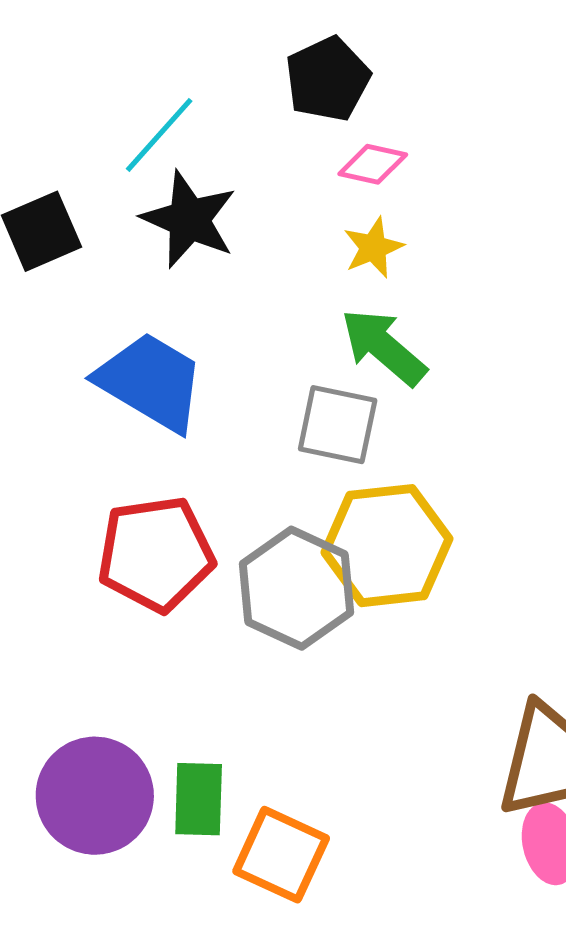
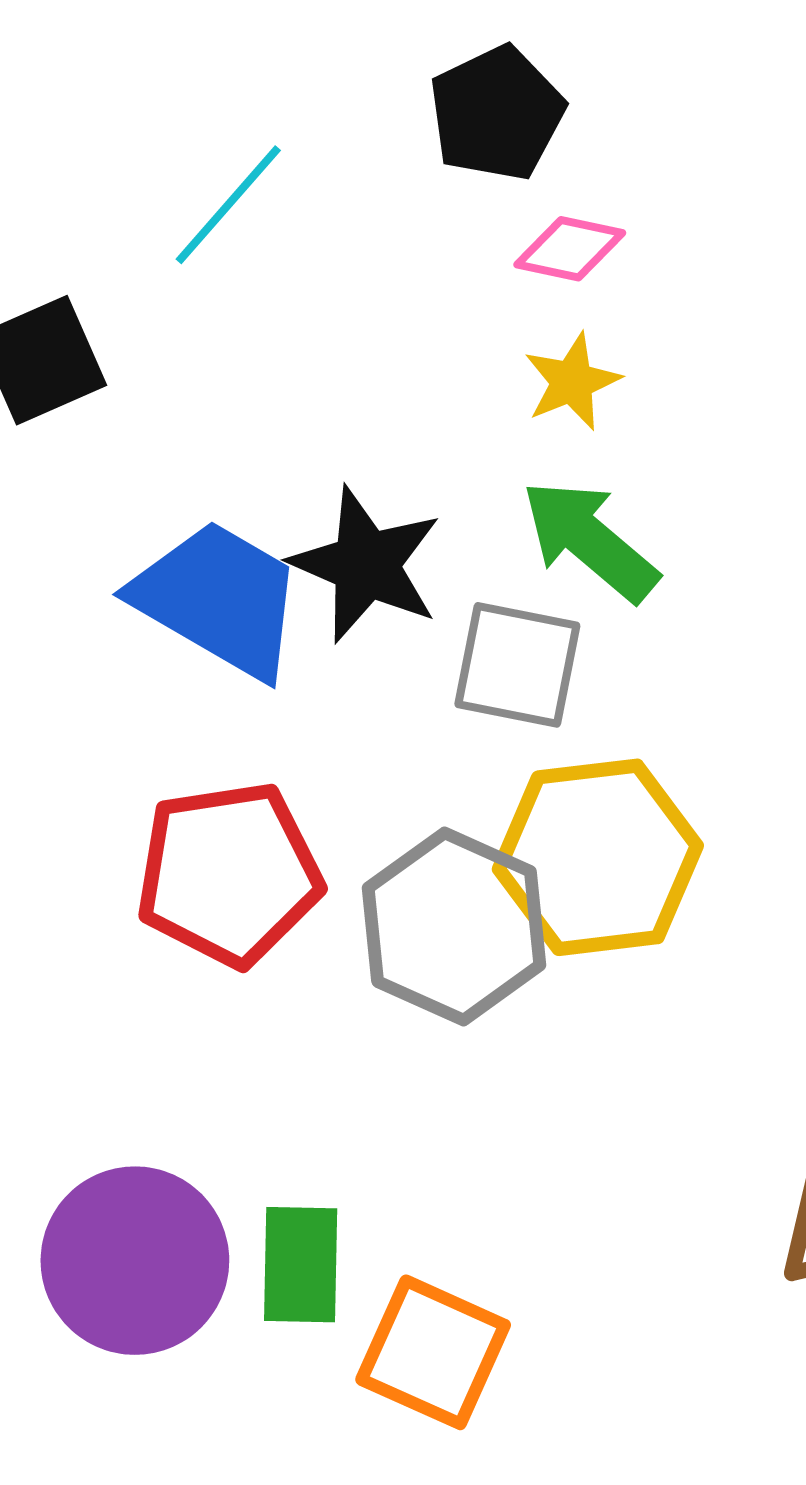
black star: (189, 219) -> (366, 565), moved

